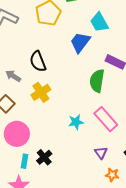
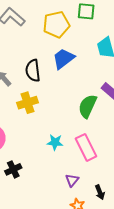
blue trapezoid: (80, 42) -> (64, 59), moved

